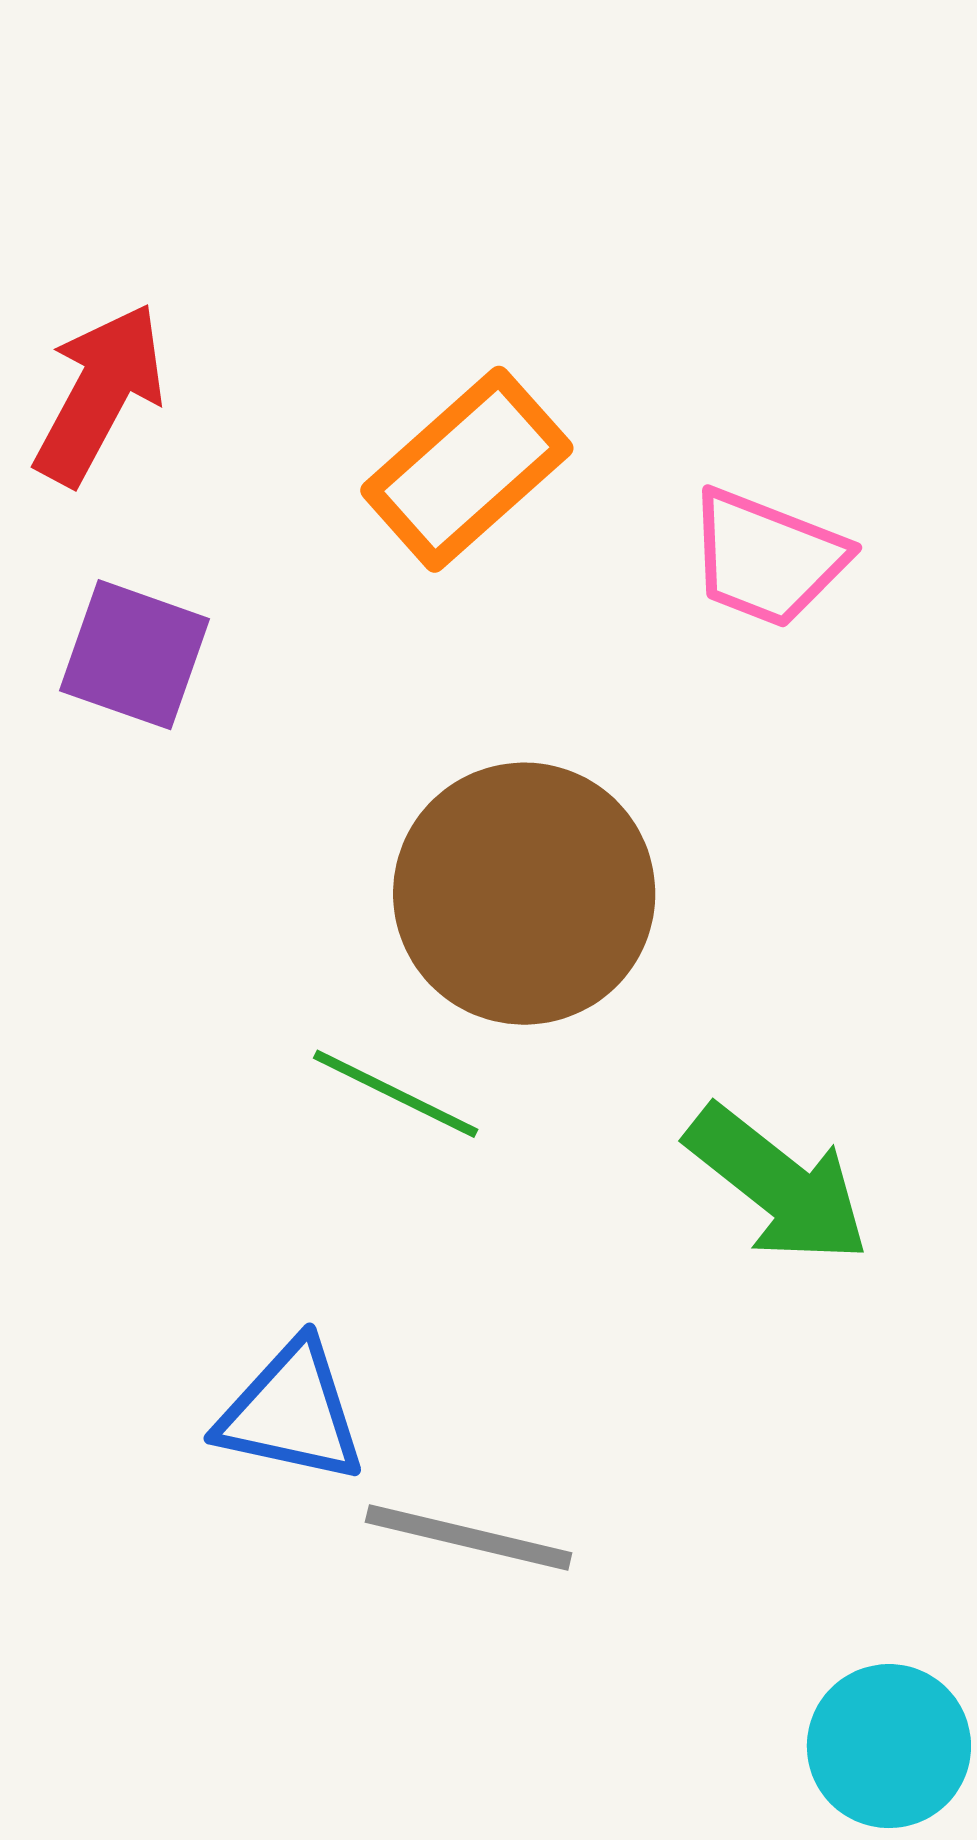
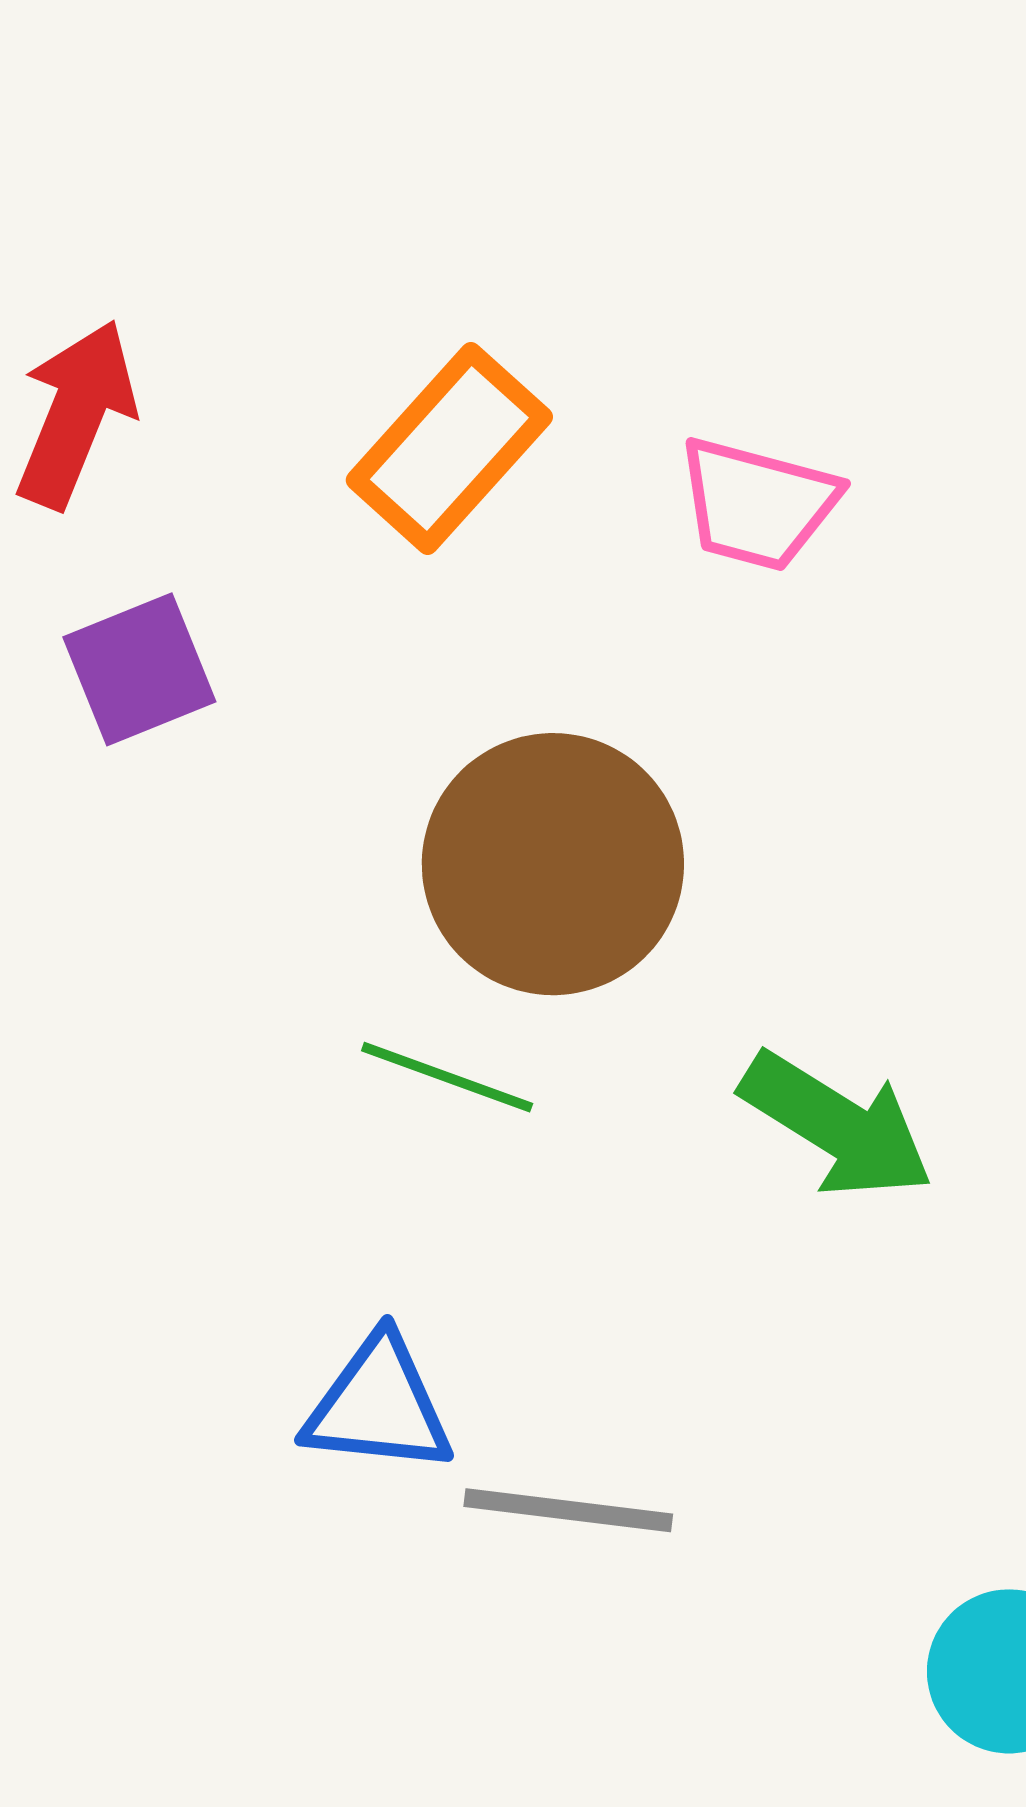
purple square: (134, 655) -> (139, 669), turned -35

